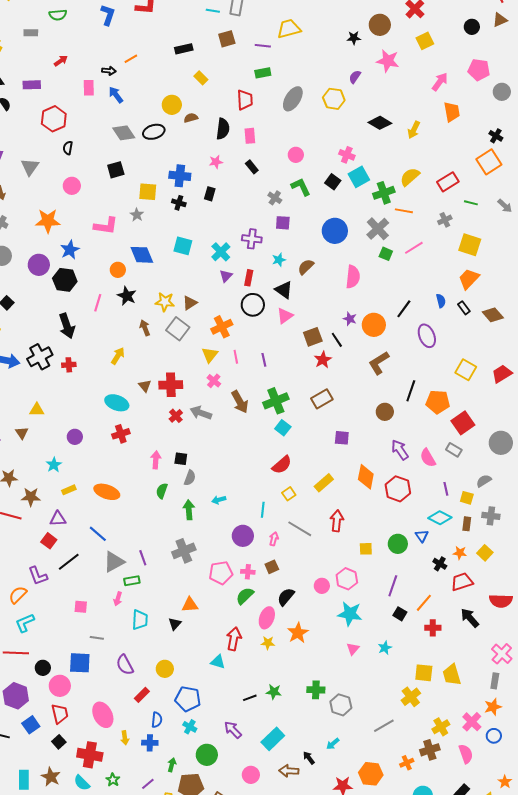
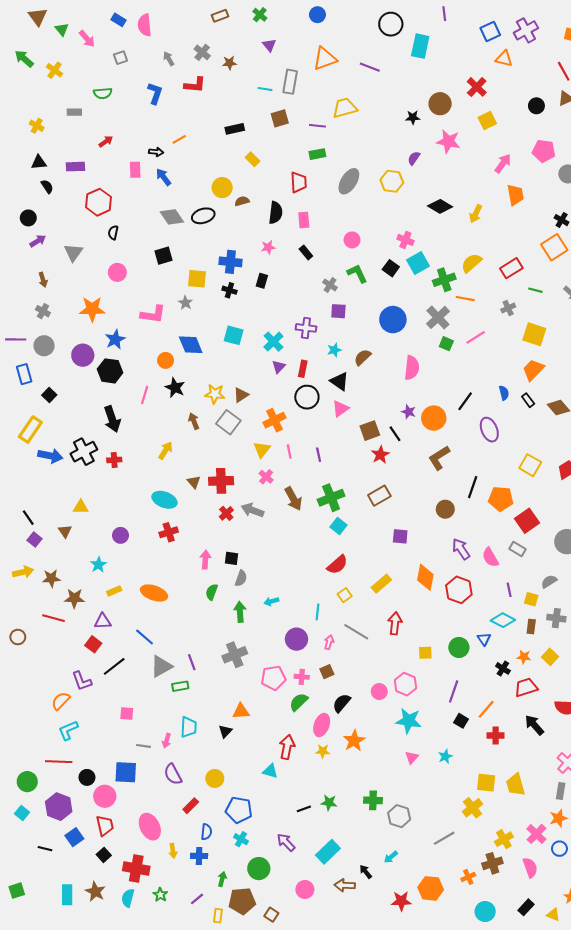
pink arrow: (118, 599) -> (167, 741), moved
cyan semicircle: (82, 783) -> (128, 898), turned 60

